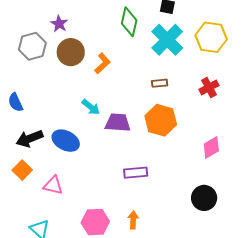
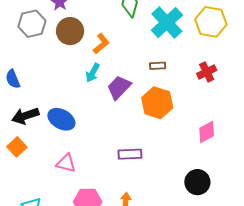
cyan arrow: (91, 107) -> (93, 73), moved, turned 78
purple trapezoid: (118, 123) -> (119, 87), moved, turned -52
pink triangle: (53, 185) -> (66, 163), moved

